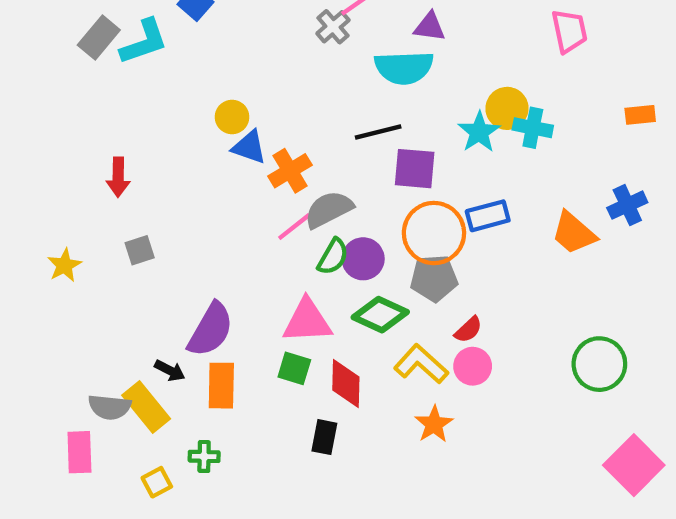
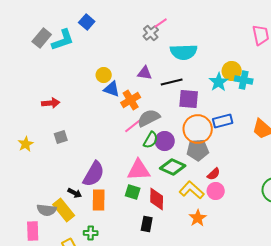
purple triangle: (430, 27) -> (145, 73), moved
red arrow: (118, 177) -> (51, 103), turned -96

